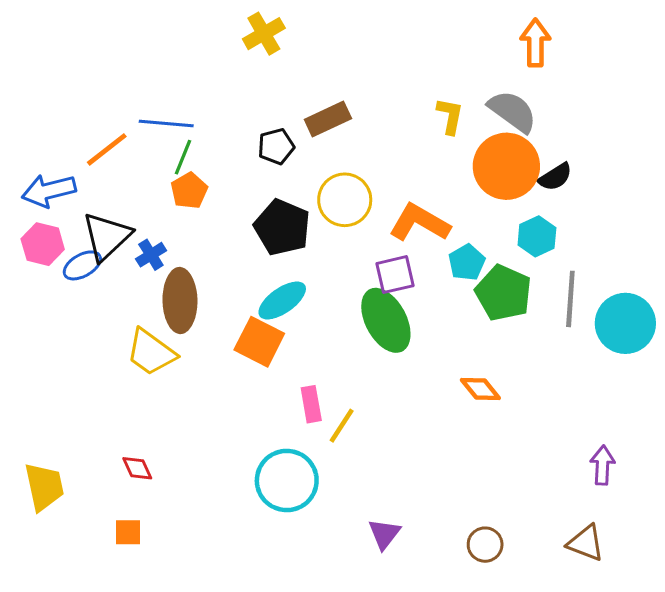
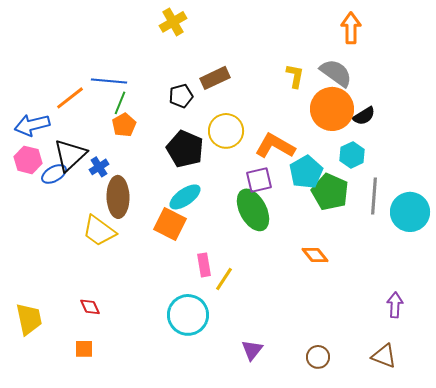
cyan pentagon: (467, 262) -> (306, 172), size x1.4

